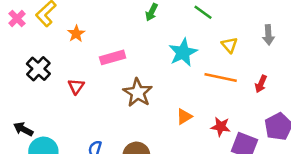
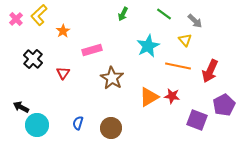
gray arrow: (268, 35) -> (195, 21), moved, turned -42
red arrow: (261, 84) -> (210, 71), size x1.6
orange triangle: (184, 117) -> (149, 97), size x1.5
red star: (221, 127) -> (172, 96), moved

